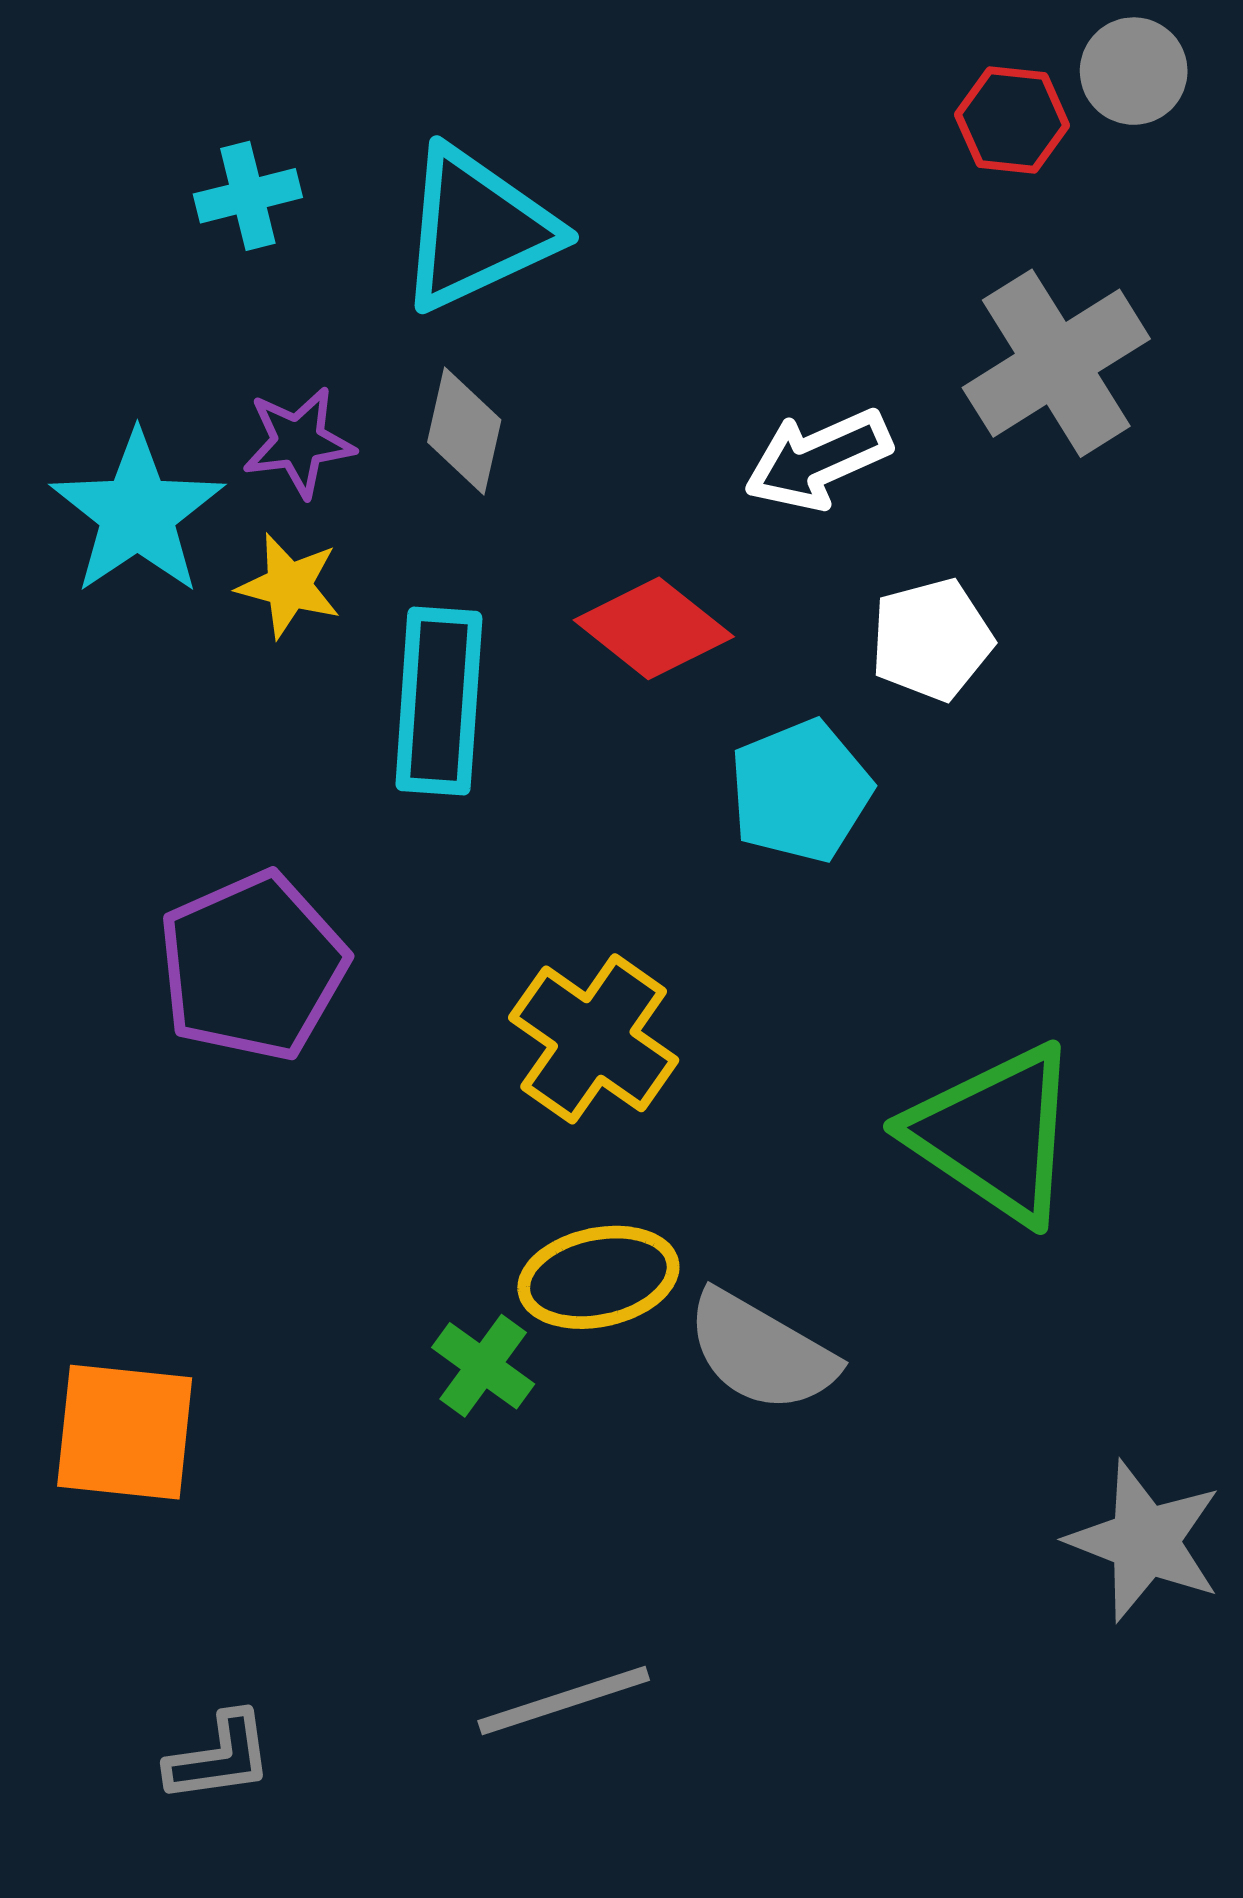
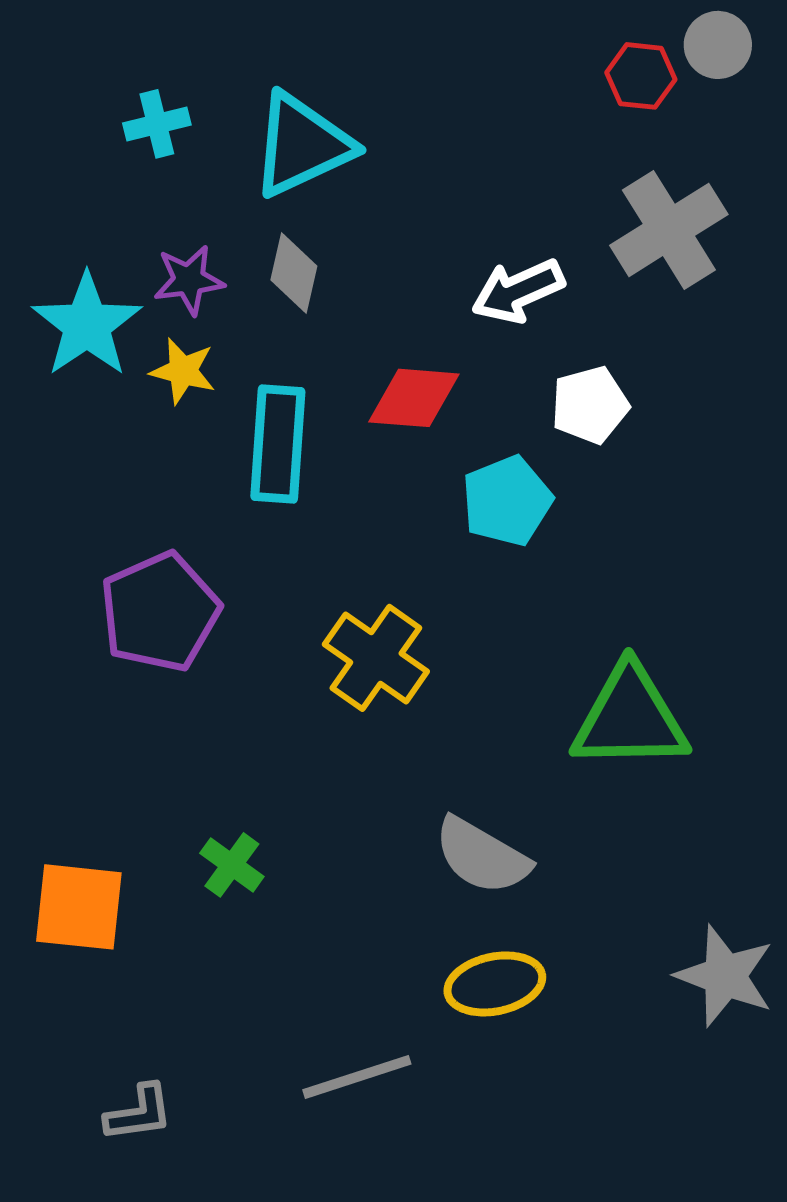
red diamond: (654, 628) -> (414, 398), turned -34
green triangle: (995, 1134) -> (630, 718), turned -35
yellow ellipse: (598, 1277) -> (495, 984), moved
green cross: (483, 1366) -> (232, 865), moved

